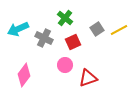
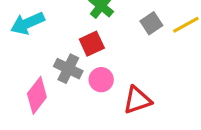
gray cross: (44, 38) -> (68, 69), moved
red square: (73, 42) -> (92, 44), moved

